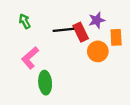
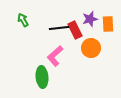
orange rectangle: (116, 37) -> (108, 24), moved
pink L-shape: (30, 58) -> (55, 56), moved

